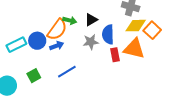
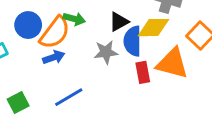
black triangle: (91, 20) -> (119, 22), moved
yellow diamond: (136, 26) -> (153, 28), moved
blue circle: (37, 41) -> (28, 25), moved

